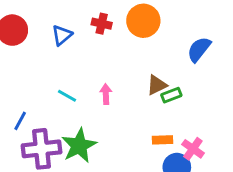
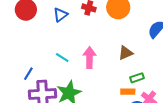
pink arrow: (106, 94) -> (89, 58), size x1.5
green rectangle: (171, 95) -> (137, 78), moved

